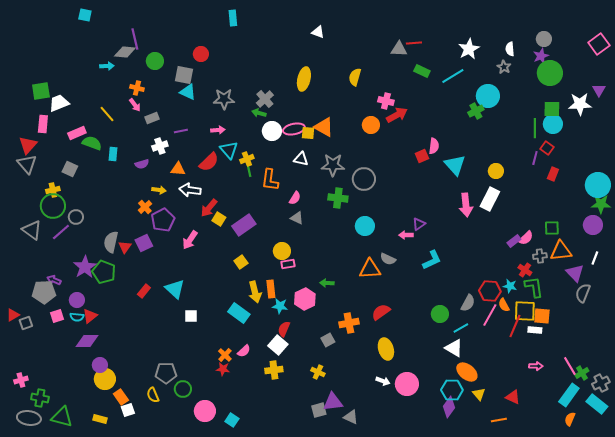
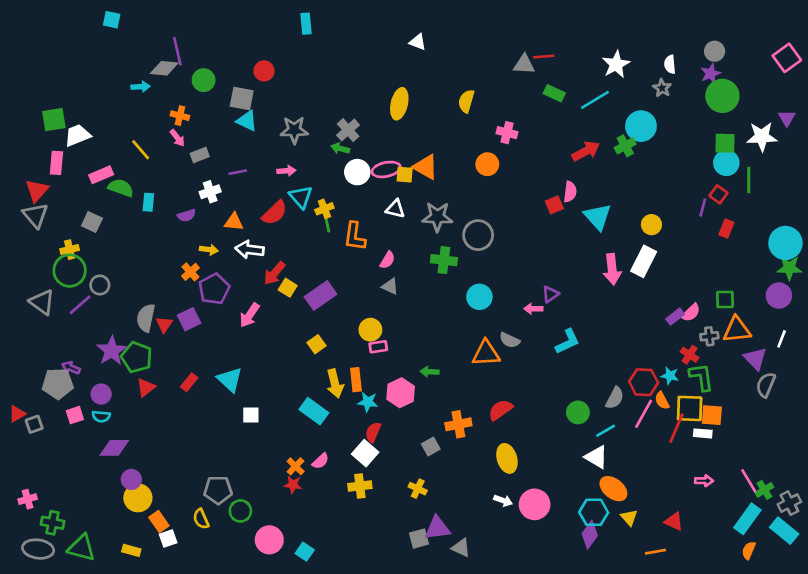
red arrow: (397, 115) -> (586, 151), moved
green line: (535, 128) -> (749, 180), moved
red triangle: (90, 316) -> (146, 387), moved

